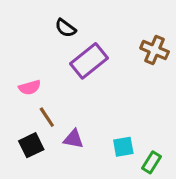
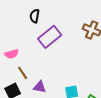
black semicircle: (66, 28) -> (35, 16), turned 64

